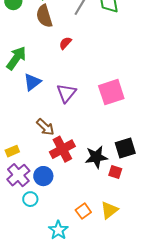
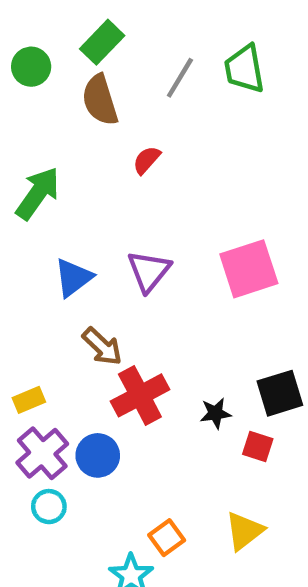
blue triangle: (32, 82) -> (73, 278), moved
black star: (96, 157) -> (215, 413), size x0.6
cyan circle: (30, 199) -> (49, 507), moved
orange square: (83, 211) -> (167, 538), moved

